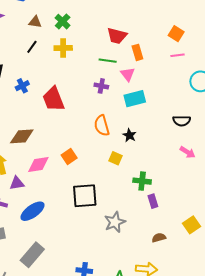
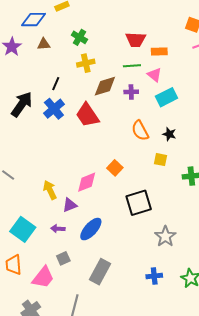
brown triangle: (35, 22) -> (44, 44), moved
black line: (32, 47) -> (56, 84), moved
orange rectangle: (137, 52) -> (159, 51), turned -63
blue cross: (22, 86) -> (54, 109), size x1.5
brown diamond: (22, 136) -> (105, 86), moved
gray star: (115, 222) -> (165, 236), moved

